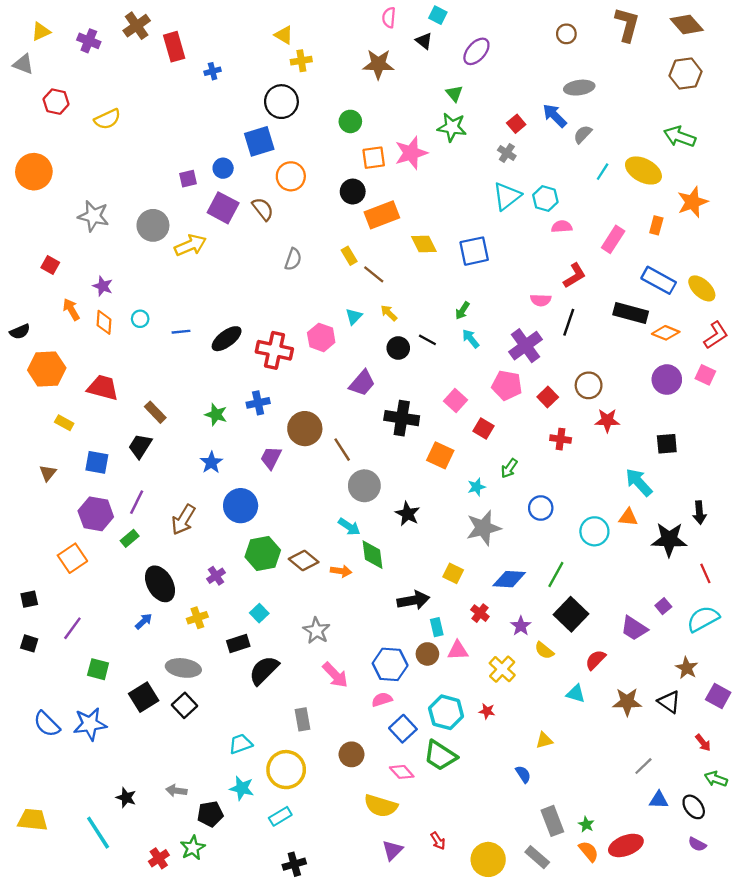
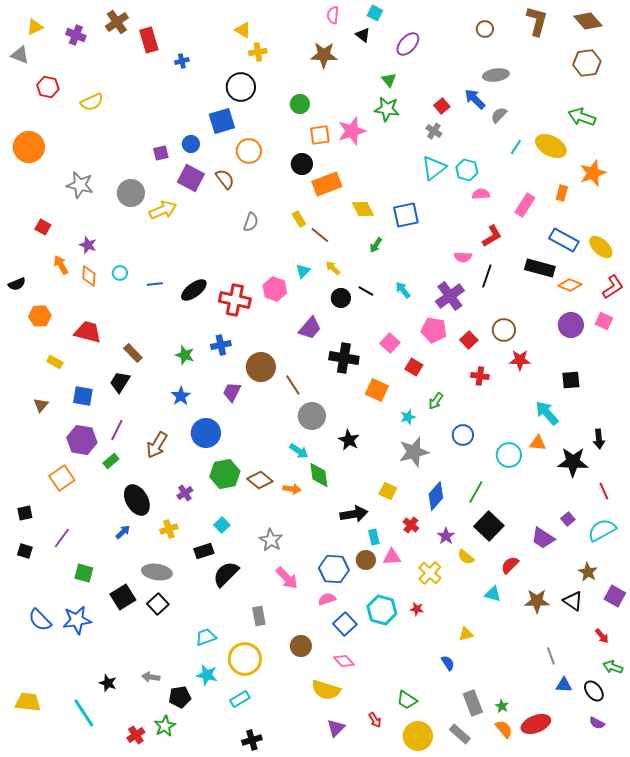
green arrow: (462, 311) -> (376, 245), moved
orange hexagon: (47, 369) -> (40, 316), size x0.7
blue diamond: (509, 579) -> (436, 496), turned -52
green trapezoid: (440, 756) -> (407, 700), moved, size x0.7
gray line: (643, 766) -> (551, 656), turned -66

